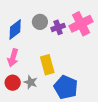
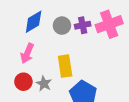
gray circle: (40, 22) -> (62, 26), moved

